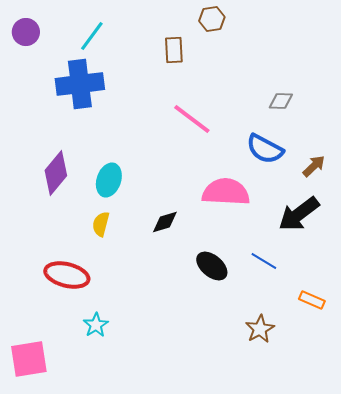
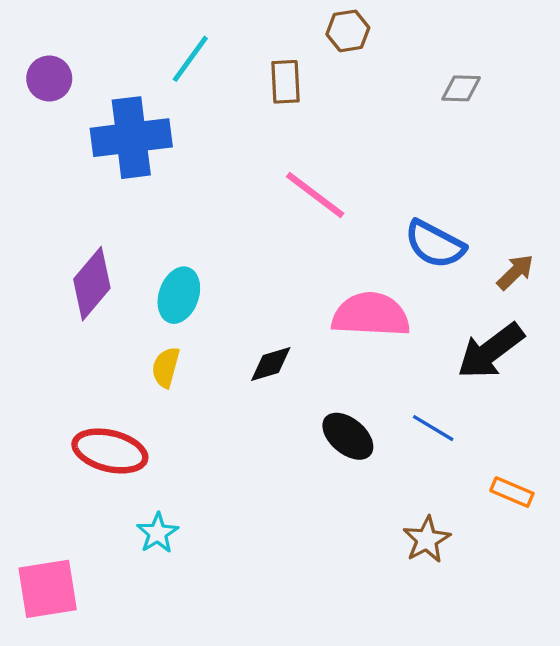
purple circle: (26, 32) -> (49, 79), moved
cyan line: (92, 36) -> (190, 59), moved
gray diamond: (281, 101) -> (461, 88), moved

